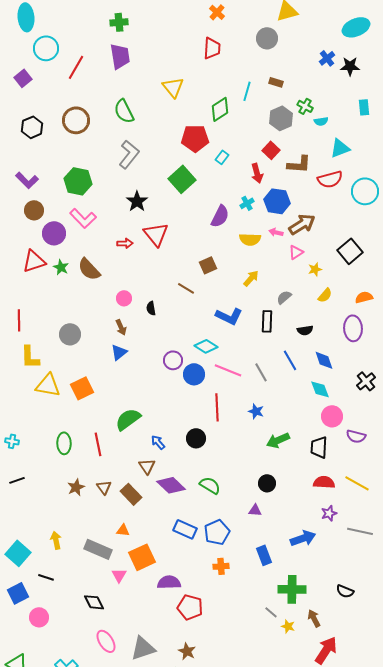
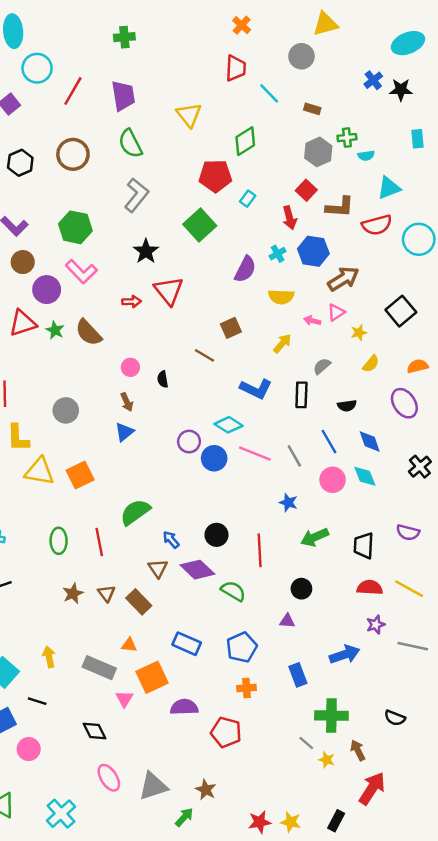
purple trapezoid: (120, 56) -> (123, 96), moved
cyan line: (247, 91) -> (269, 93), moved, turned -60
green cross: (305, 106) -> (347, 138), turned -35
pink arrow: (276, 232) -> (312, 321), moved
purple ellipse: (353, 328) -> (404, 403), turned -30
red line: (217, 407) -> (260, 550), moved
pink circle: (332, 416) -> (333, 480), moved
purple diamond: (171, 485) -> (197, 570), moved
blue rectangle: (185, 529) -> (187, 644), moved
red pentagon: (190, 607) -> (226, 732), moved

